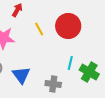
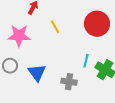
red circle: (68, 26) -> (97, 24), moved

